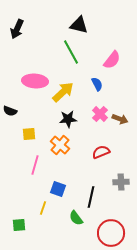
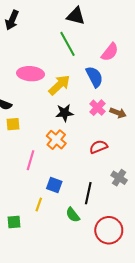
blue semicircle: (97, 84) -> (94, 77), size x1.5
yellow square: (29, 134) -> (13, 124), moved
gray cross: (121, 182) -> (119, 178), turned 35

